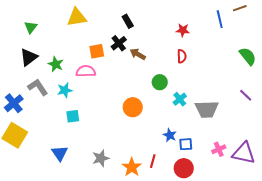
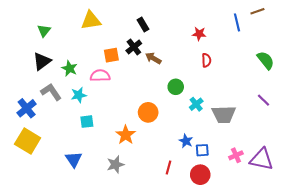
red semicircle: (182, 56) -> (206, 60), moved
orange star: (132, 167) -> (126, 135), moved

